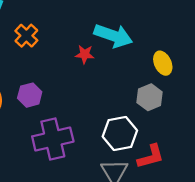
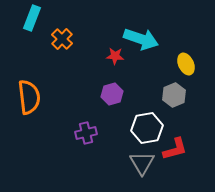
purple hexagon: (30, 95) -> (112, 94), moved
purple cross: (53, 139) -> (86, 133), size x0.6

